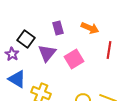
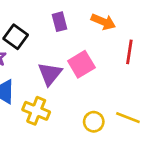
purple triangle: (47, 53) -> (50, 74), moved

